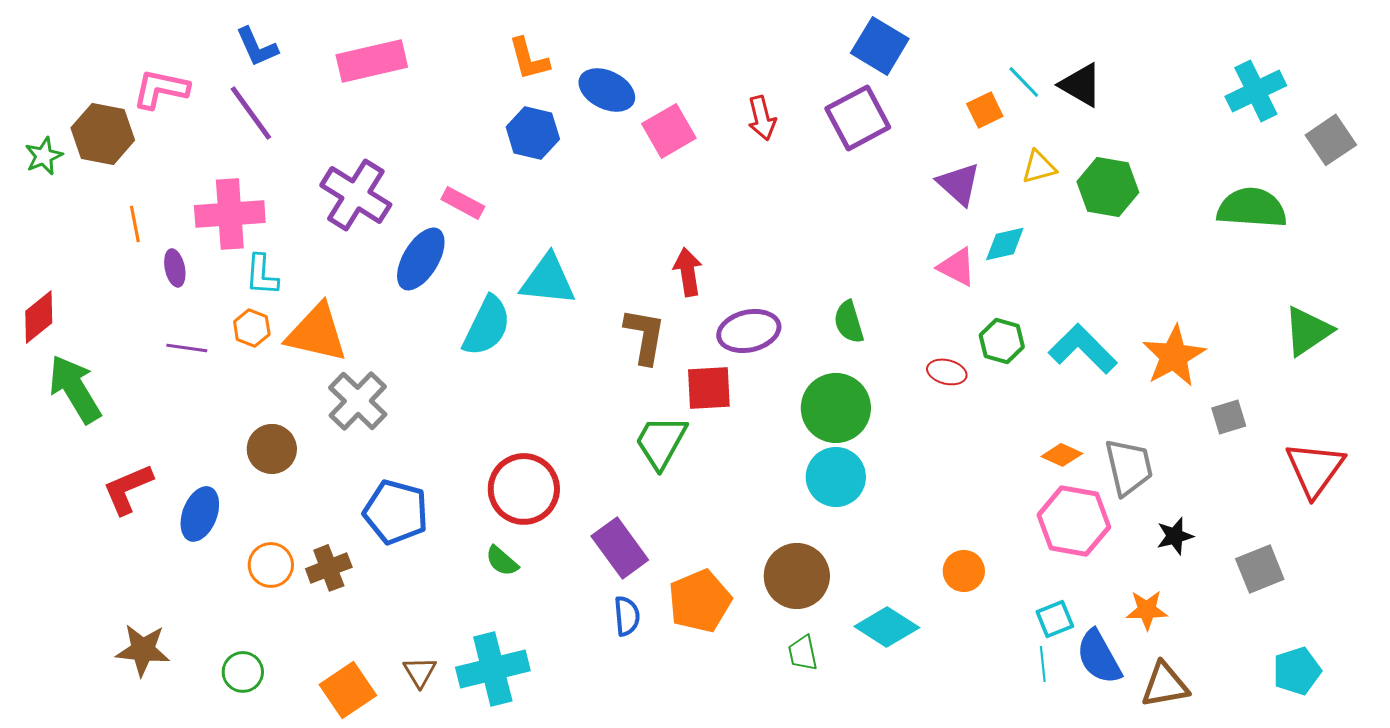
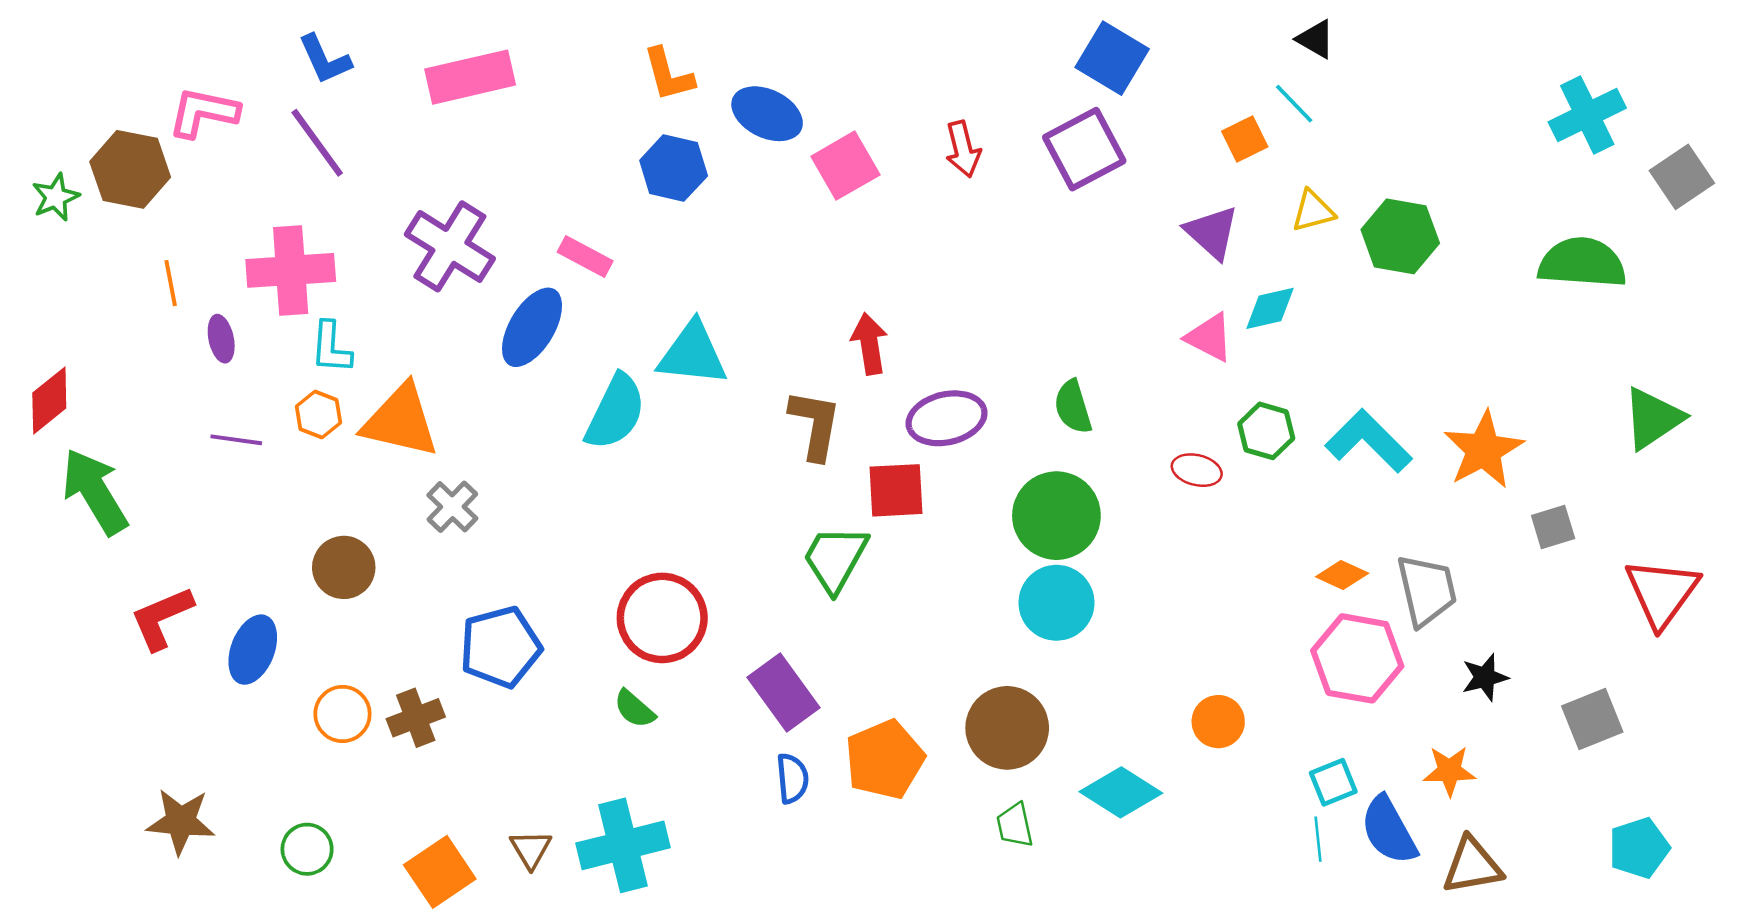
black triangle: (1081, 85) -> (1316, 39), moved, size x0.7
gray cross: (358, 401) -> (452, 507), size x0.7
blue pentagon: (396, 512) -> (500, 647), turned -30

